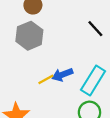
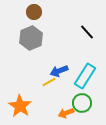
yellow line: (46, 79) -> (49, 82), moved

